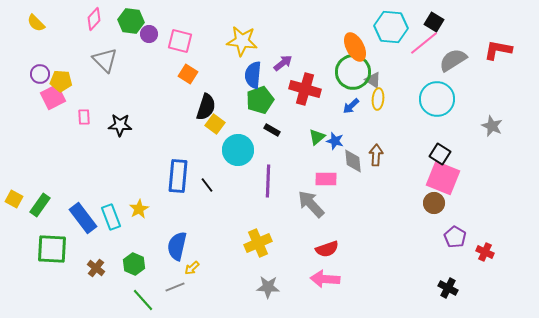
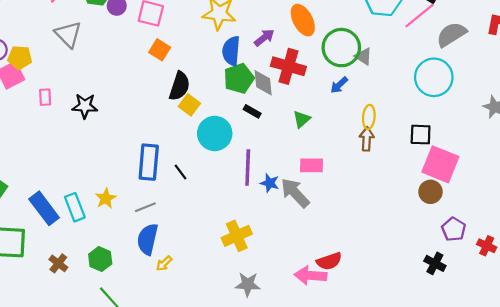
orange ellipse: (355, 47) -> (303, 20), moved
yellow ellipse: (378, 99) -> (369, 117), moved
blue star: (335, 141) -> (270, 183), moved
black square: (440, 154) -> (421, 135), moved, turned -30
gray diamond: (353, 161) -> (263, 83), moved
red semicircle: (327, 249) -> (329, 261), moved
gray line: (175, 287) -> (145, 207), moved
black cross: (448, 288) -> (435, 263), moved

